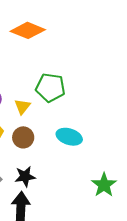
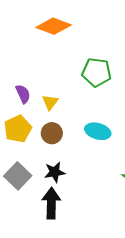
green pentagon: (50, 88) -> (97, 72), moved

